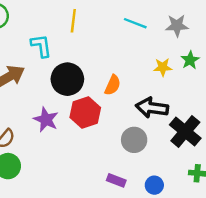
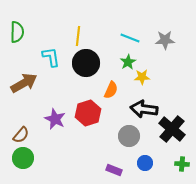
green star: (190, 60) -> (128, 62), moved
yellow star: (163, 67) -> (142, 77), moved
black circle: (67, 79) -> (86, 63), moved
blue circle: (154, 185) -> (145, 163), moved

